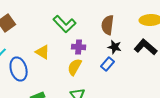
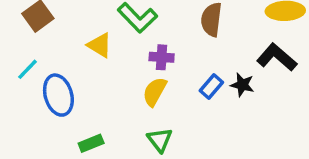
black star: (115, 47) -> (242, 85), moved
yellow triangle: (43, 52) -> (100, 45), moved

